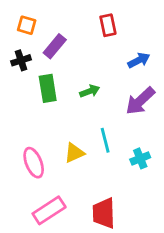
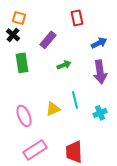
purple rectangle: (55, 46) -> (48, 40), moved
black cross: (21, 60) -> (13, 35), moved, turned -32
green rectangle: (48, 88) -> (22, 63), moved
purple arrow: (140, 101) -> (100, 72), turned -55

